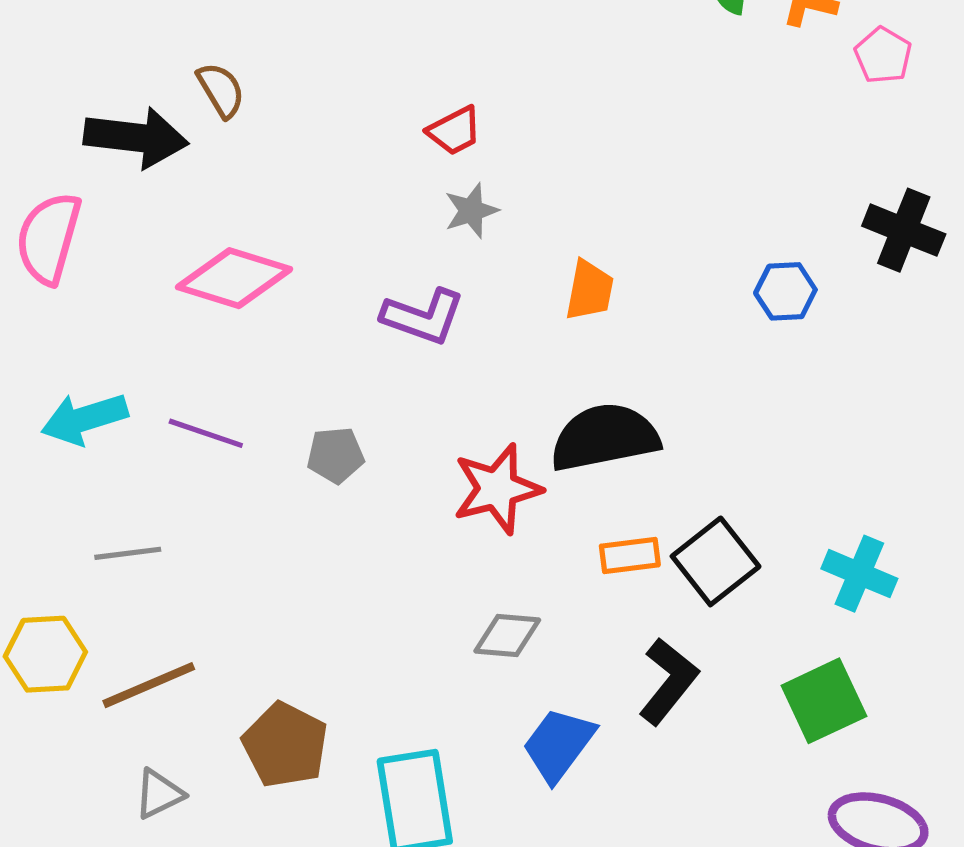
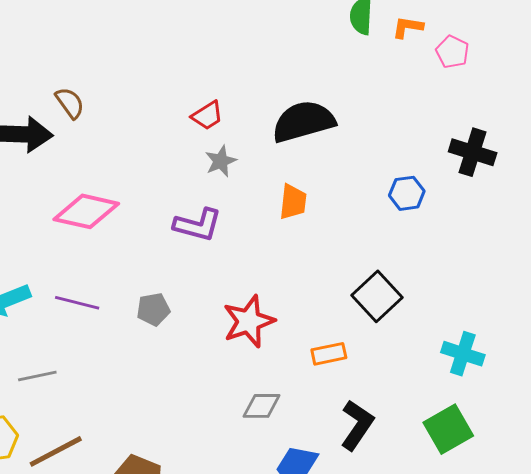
black semicircle: (605, 437) -> (303, 122), moved
black square: (716, 561) -> (377, 296), moved

